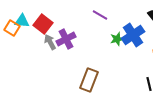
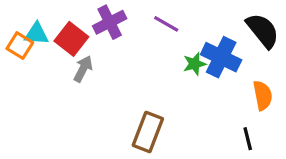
blue cross: (133, 35) -> (221, 57), turned -30
purple cross: (66, 39) -> (110, 22), moved
gray arrow: (50, 42) -> (83, 69), turned 56

